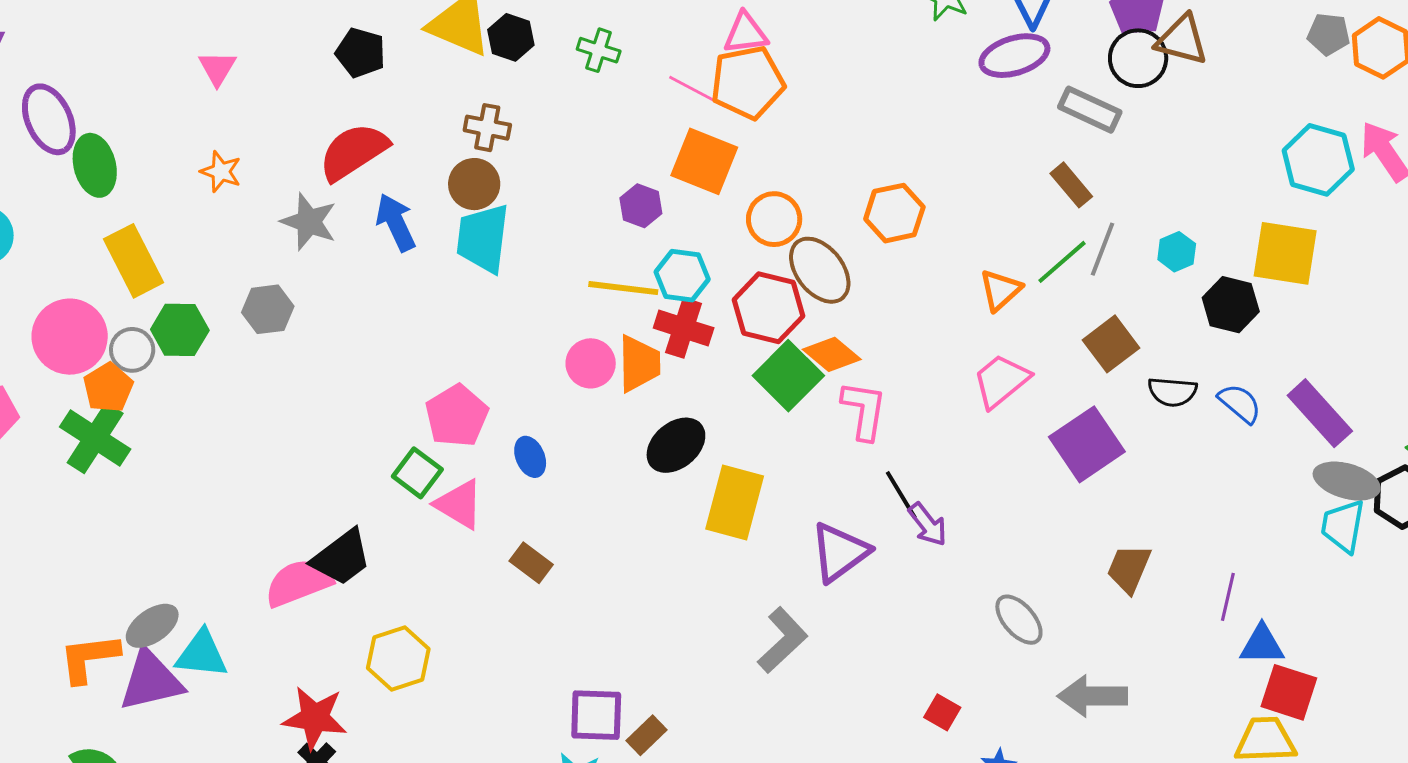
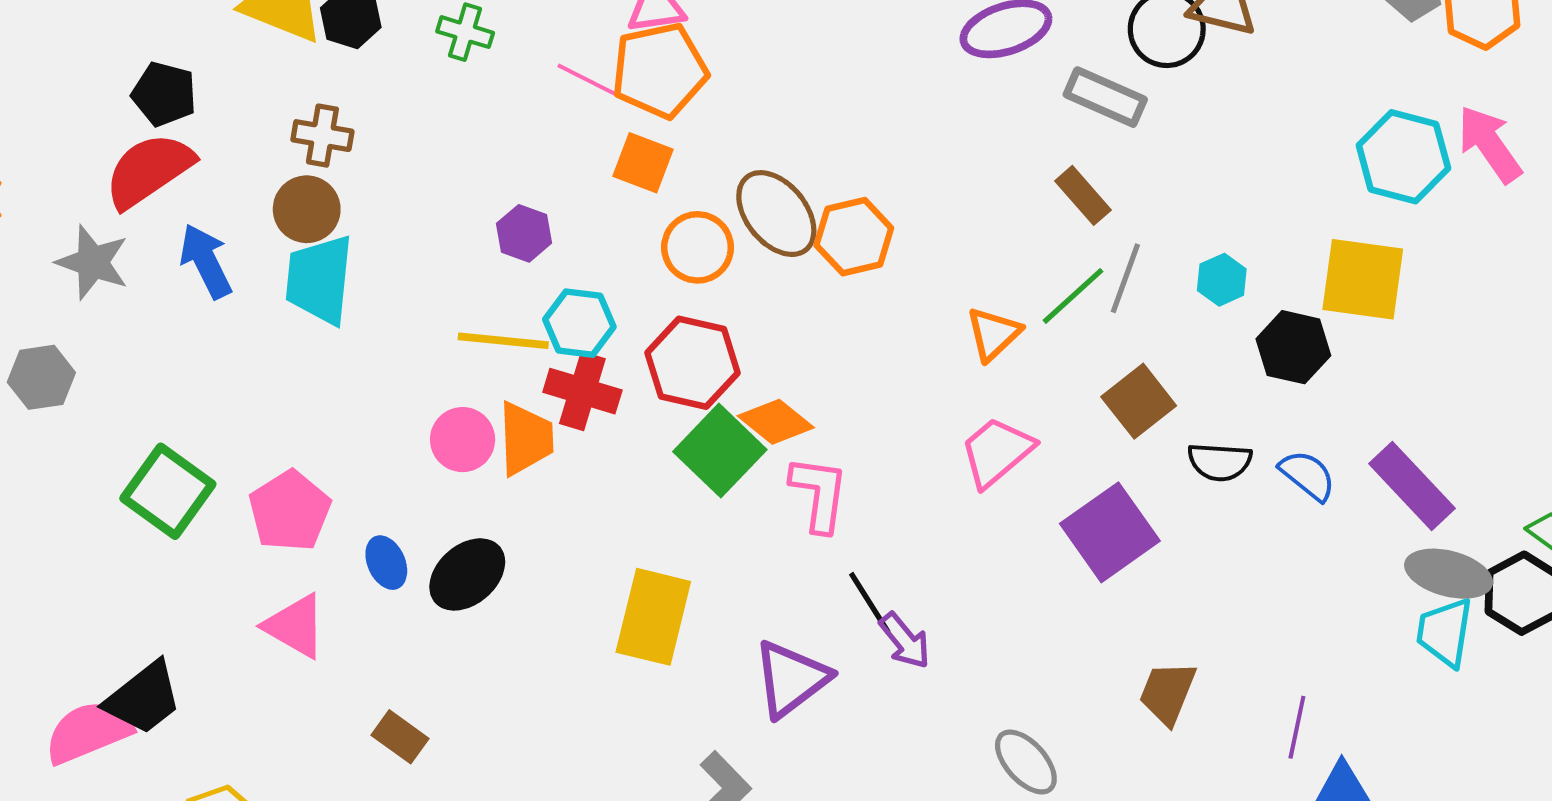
black pentagon: (361, 53) -> (164, 94), moved
orange square: (704, 161) -> (643, 163), moved, size x0.7
brown ellipse: (820, 270) -> (776, 214), moved
black ellipse: (676, 445) -> (467, 574), moved
green square: (417, 473) -> (168, 491), moved, size x1.4
brown rectangle: (531, 563) -> (400, 737), moved

